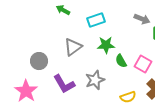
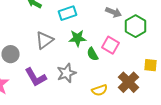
pink square: (143, 64) -> (110, 45), moved

